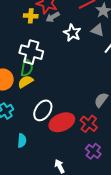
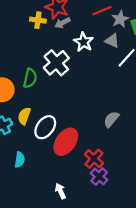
white cross: (31, 52) -> (56, 63), moved, turned 30
yellow semicircle: (25, 82) -> (24, 116), moved, turned -42
red ellipse: (62, 122) -> (66, 142), turned -35
red cross: (89, 124) -> (94, 159), moved

